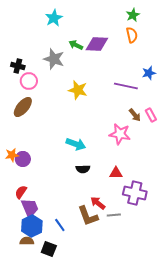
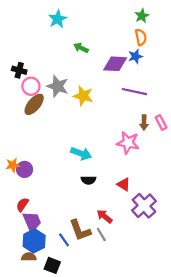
purple diamond: (97, 44) -> (115, 64), moved
gray star: (54, 59) -> (58, 86), moved
blue star: (149, 73) -> (135, 56), moved
brown ellipse: (23, 107) -> (34, 104), moved
brown arrow: (135, 115) -> (144, 123), turned 40
red triangle: (116, 173) -> (124, 184), turned 32
purple cross: (135, 193) -> (144, 206), turned 35
gray line: (114, 215) -> (101, 234), moved, turned 64
brown L-shape: (88, 216) -> (80, 230), moved

